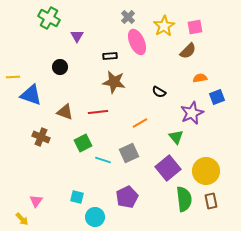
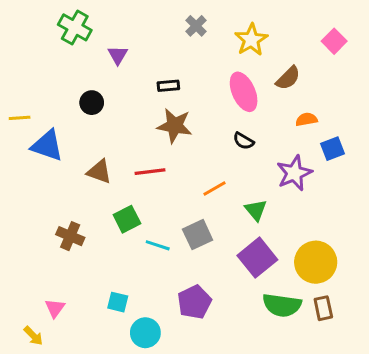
pink square: (195, 27) -> (334, 41), moved, turned -35
pink ellipse: (137, 42) -> (244, 92), moved
brown cross: (41, 137) -> (70, 236), moved
green triangle: (176, 137) -> (256, 210), moved
green semicircle: (184, 199) -> (282, 305), turned 105

